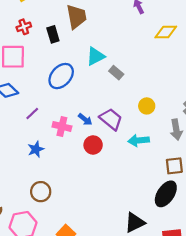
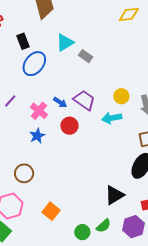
black rectangle: (53, 34) -> (23, 41), moved
yellow circle: (147, 106) -> (121, 96), moved
pink cross: (62, 126) -> (39, 111), turned 30
blue star: (36, 149) -> (37, 136), moved

